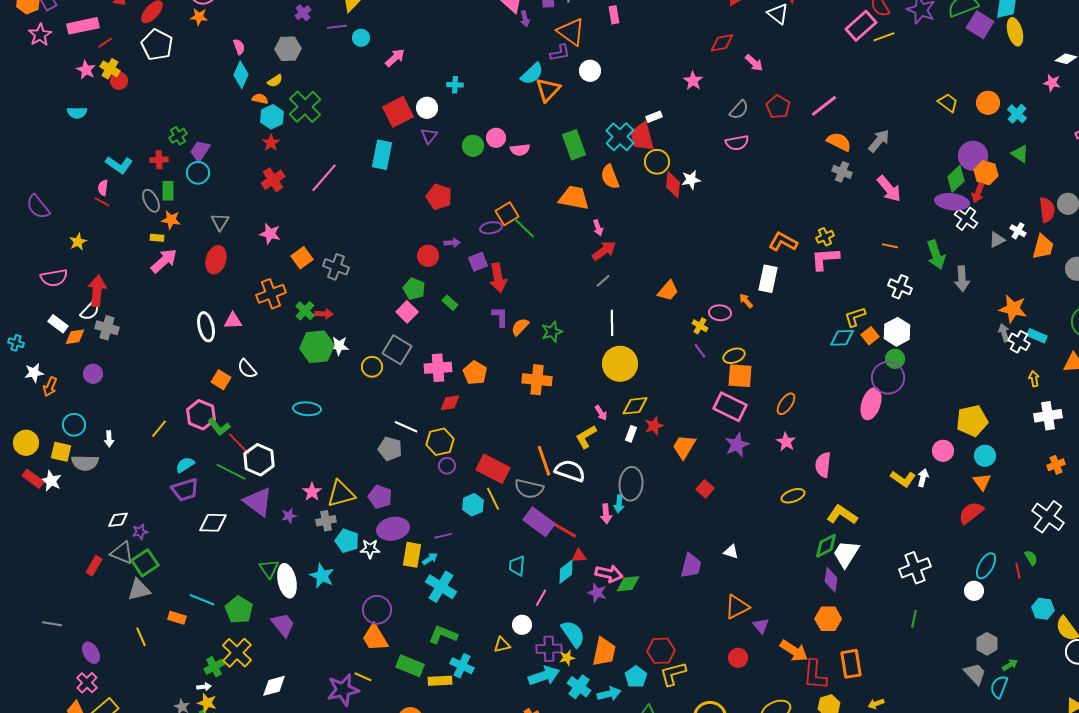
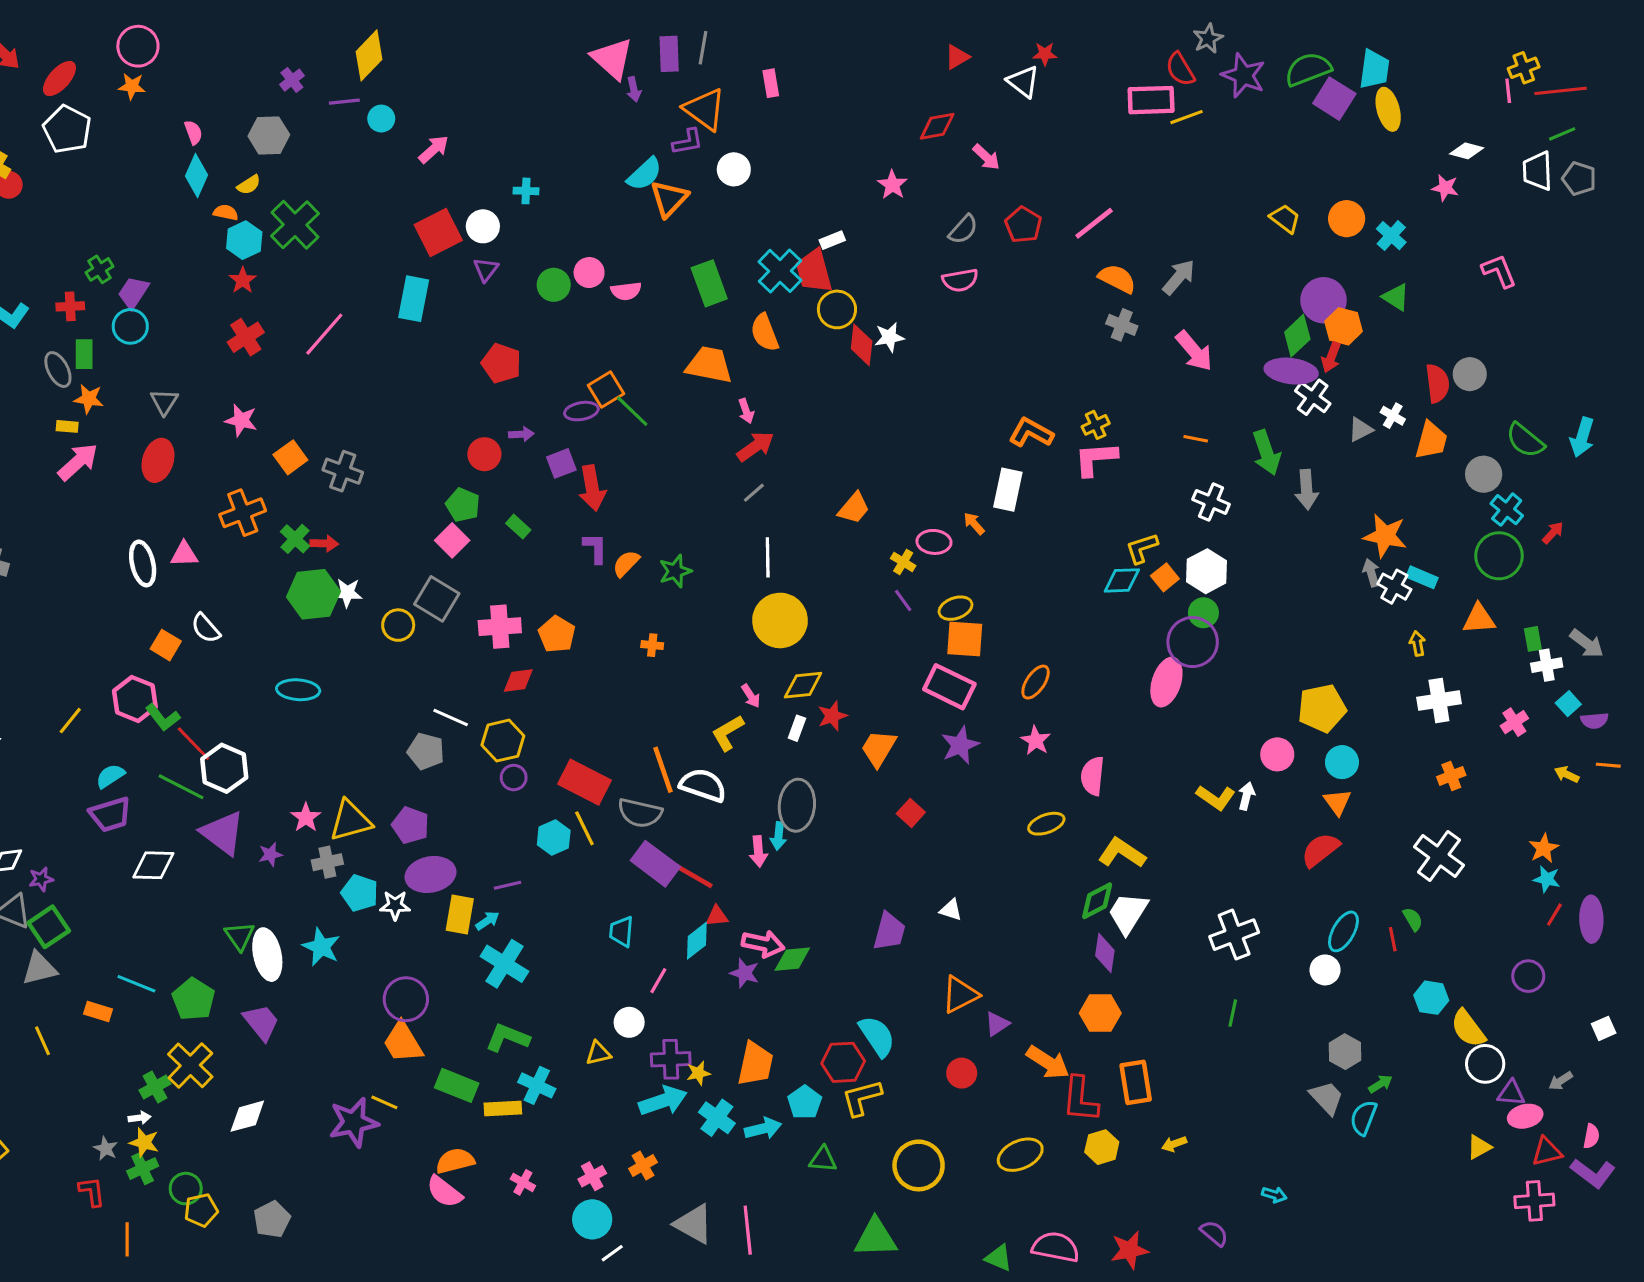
pink rectangle: (861, 26) -> (1151, 100), turned 40
orange cross: (537, 380) -> (652, 645), size x0.5
purple triangle: (761, 626) -> (997, 1024), turned 36
cyan semicircle: (573, 634) -> (877, 1036), moved

